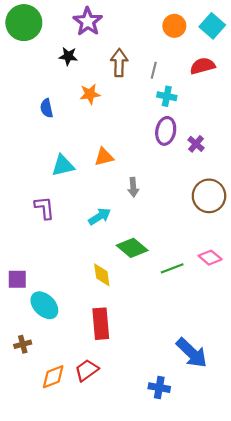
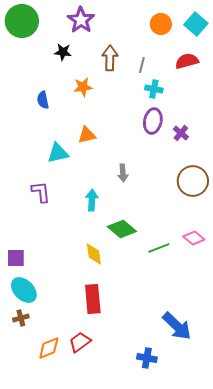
orange triangle: (104, 157) -> (87, 135), moved
cyan arrow: (100, 216) -> (92, 200), turned -55
cyan ellipse: (44, 305) -> (24, 290), moved

